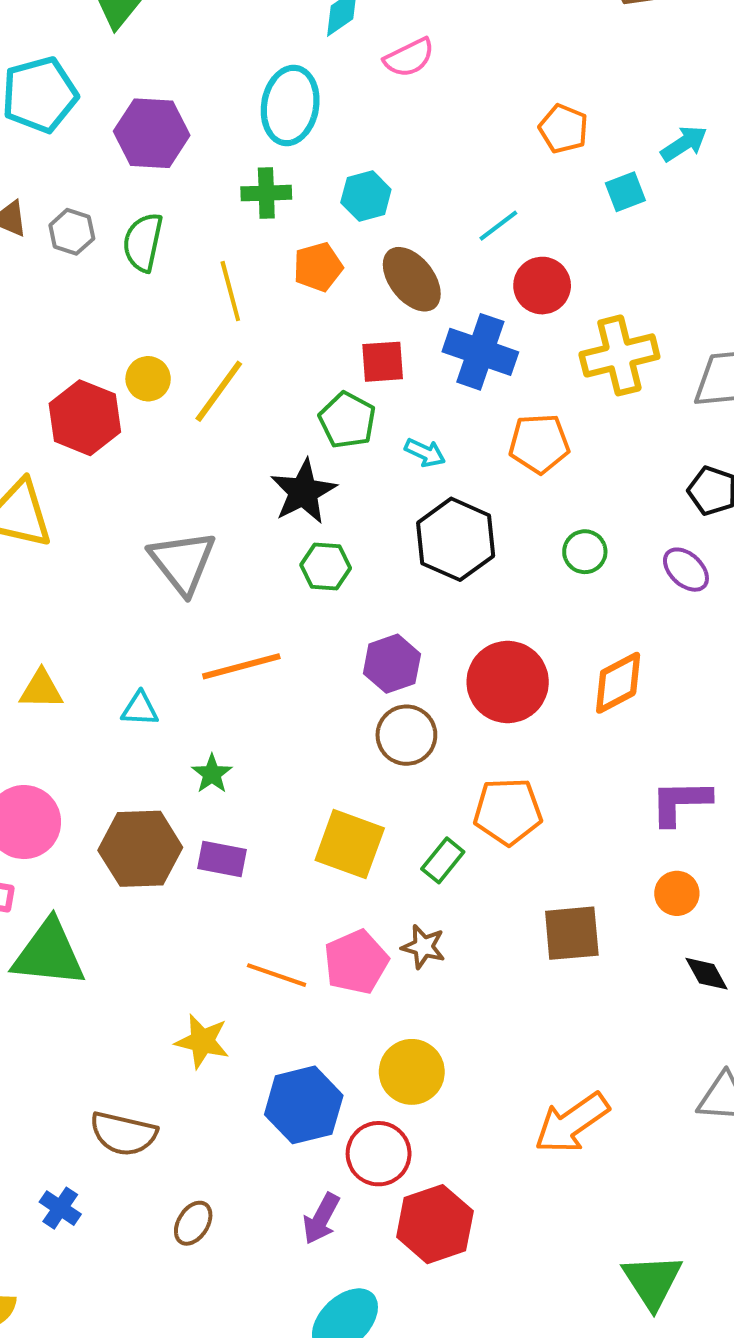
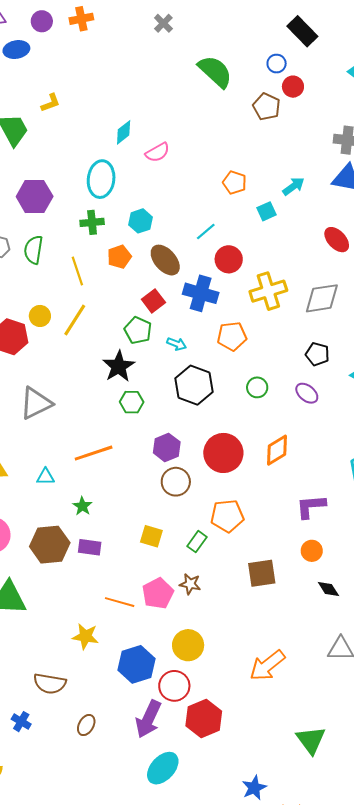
red square: (383, 362) -> (153, 301), turned -30
gray triangle: (182, 562) -> (36, 403), moved, turned 45
yellow square: (350, 844) -> (151, 536), size x0.7
purple arrow: (321, 1219) -> (148, 719), size x1.5

